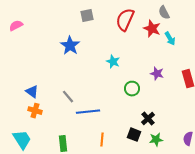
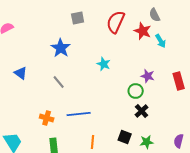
green circle: (132, 89) -> (136, 91), moved
blue triangle: (32, 92) -> (21, 73), moved
gray line: (68, 97) -> (59, 82), moved
orange cross: (35, 111) -> (47, 118), moved
black cross: (148, 119) -> (142, 111), moved

